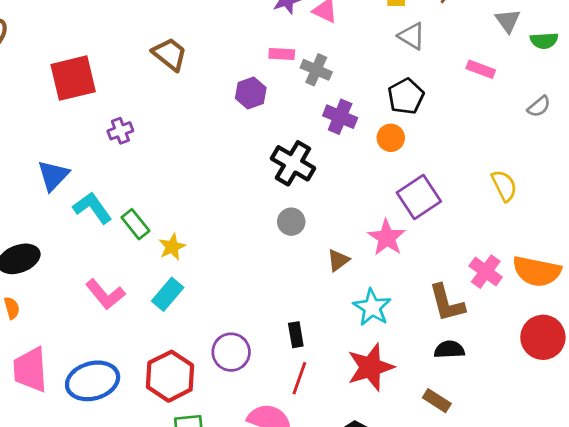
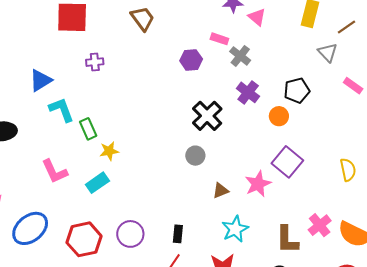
gray triangle: (412, 36) -> (328, 53), moved
purple square: (419, 197) -> (287, 162), turned -32
blue ellipse: (93, 381) -> (30, 228), turned -39

